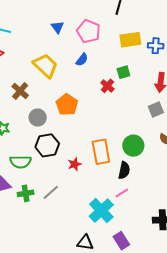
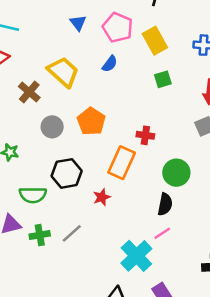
yellow rectangle: (130, 40) -> (155, 41), moved, turned 70
red cross: (107, 86) -> (145, 135), moved, turned -32
brown cross: (20, 91) -> (29, 92), moved
gray circle: (38, 118) -> (52, 127), moved
orange rectangle: (101, 152) -> (122, 163), moved, turned 35

